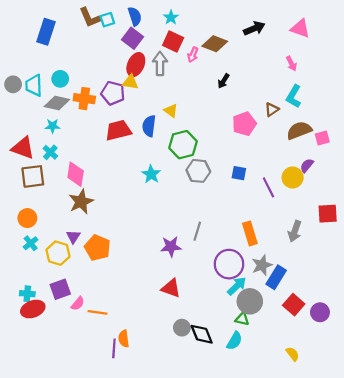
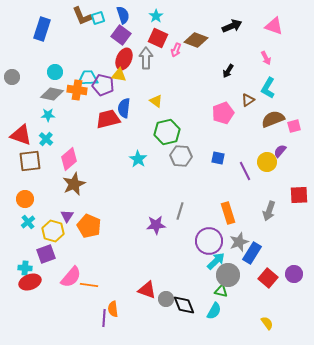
black arrow: (224, 81) -> (228, 71), moved
cyan trapezoid: (34, 85) -> (88, 78), moved, turned 90
blue semicircle: (149, 126) -> (124, 108), moved
pink diamond: (76, 174) -> (69, 159), turned 40
red triangle: (171, 288) -> (147, 290), moved
purple square: (60, 289) -> (46, 254), moved
pink semicircle: (78, 304) -> (71, 277), size x1.6
purple circle: (320, 312) -> (294, 274), moved

